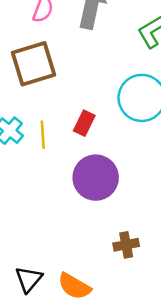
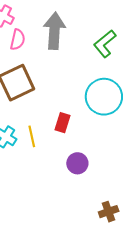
purple circle: (96, 178) -> (77, 163), size x0.6

